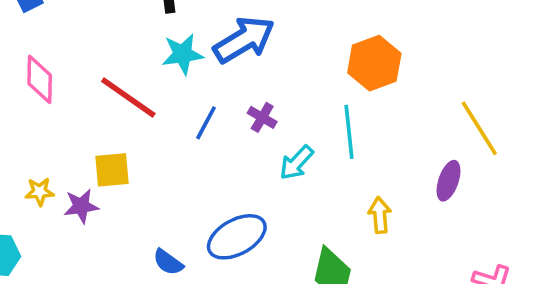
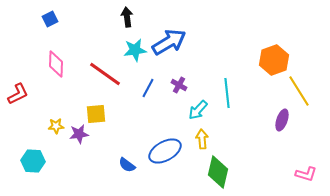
orange hexagon: (374, 63) -> (274, 60), moved
yellow arrow: (380, 215) -> (202, 139), moved

